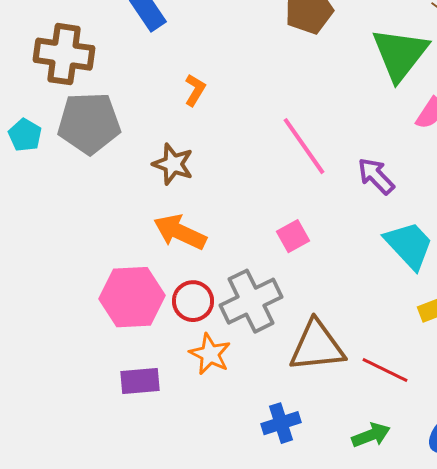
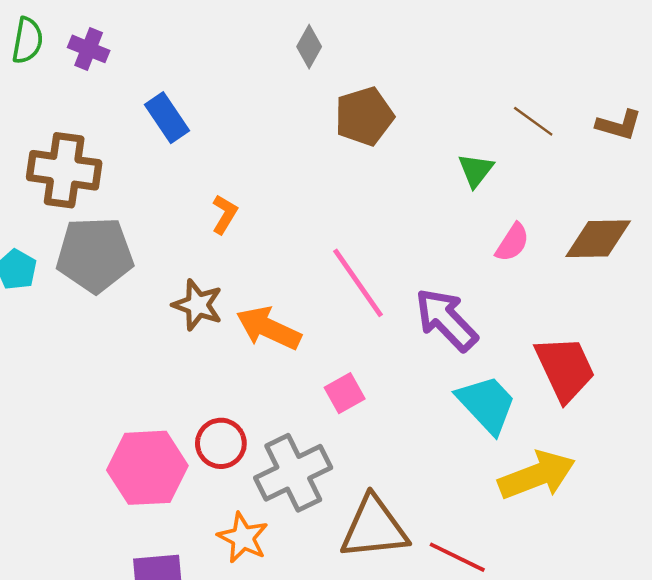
green triangle: (400, 54) -> (476, 170), size x0.5
purple arrow: (376, 176) -> (446, 320), size x1.4
orange arrow: (180, 232) -> (269, 328), moved
red circle: (193, 301) -> (221, 443), moved

